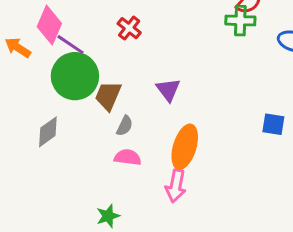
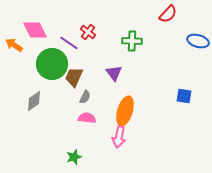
green cross: (240, 21) -> (132, 41), moved
pink diamond: (49, 25) -> (35, 30), turned -50
purple line: (70, 45) -> (69, 43), moved

